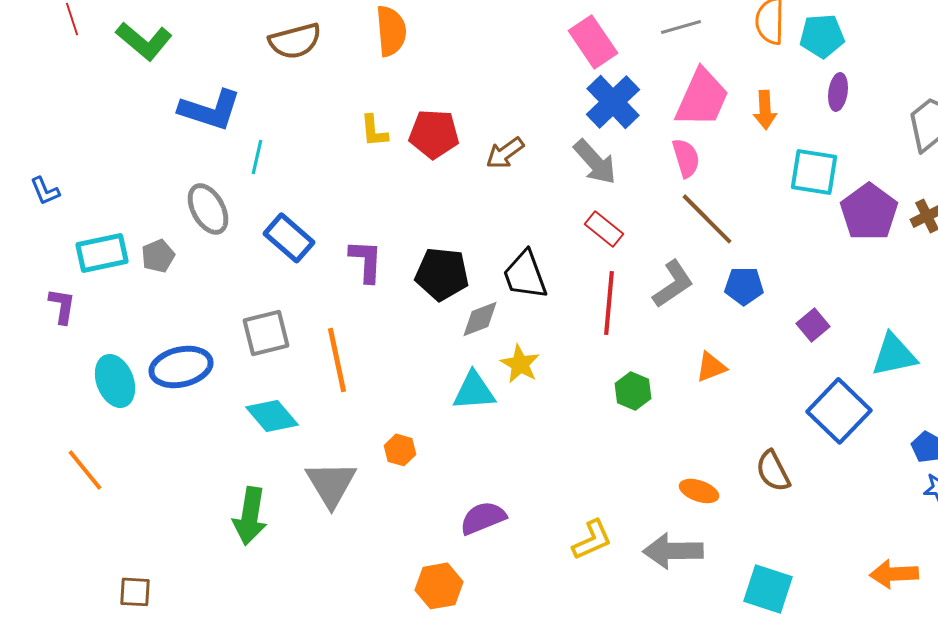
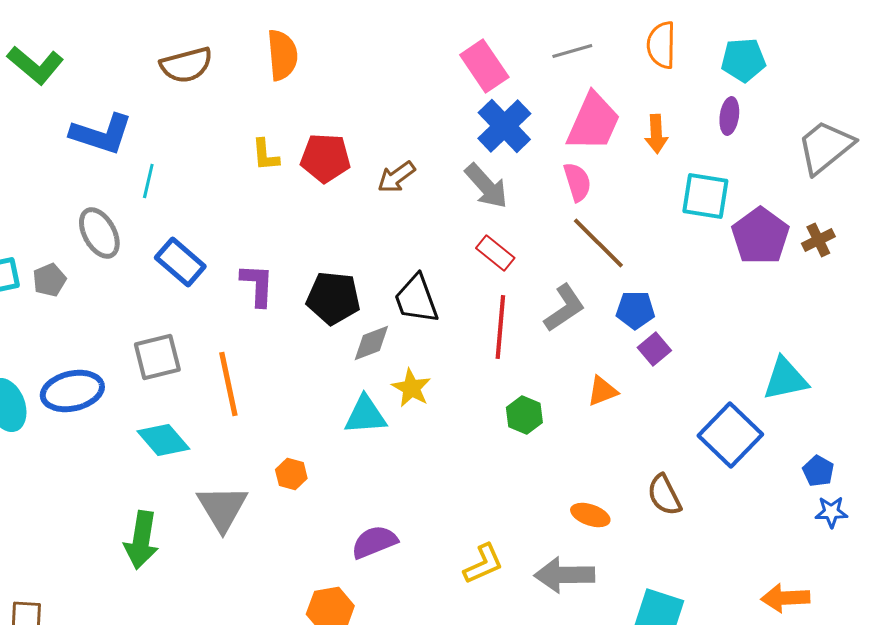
cyan pentagon: (822, 36) -> (743, 60), moved
purple square: (813, 325) -> (654, 349), moved

